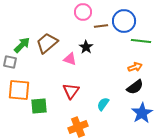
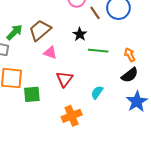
brown line: (101, 26) -> (95, 13), turned 64
green line: (141, 41) -> (98, 51), moved
pink triangle: (70, 59) -> (50, 53), moved
orange arrow: (135, 67) -> (130, 55), turned -96

